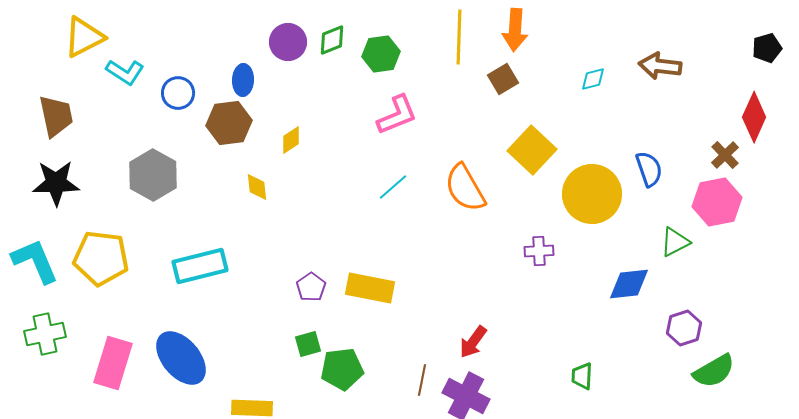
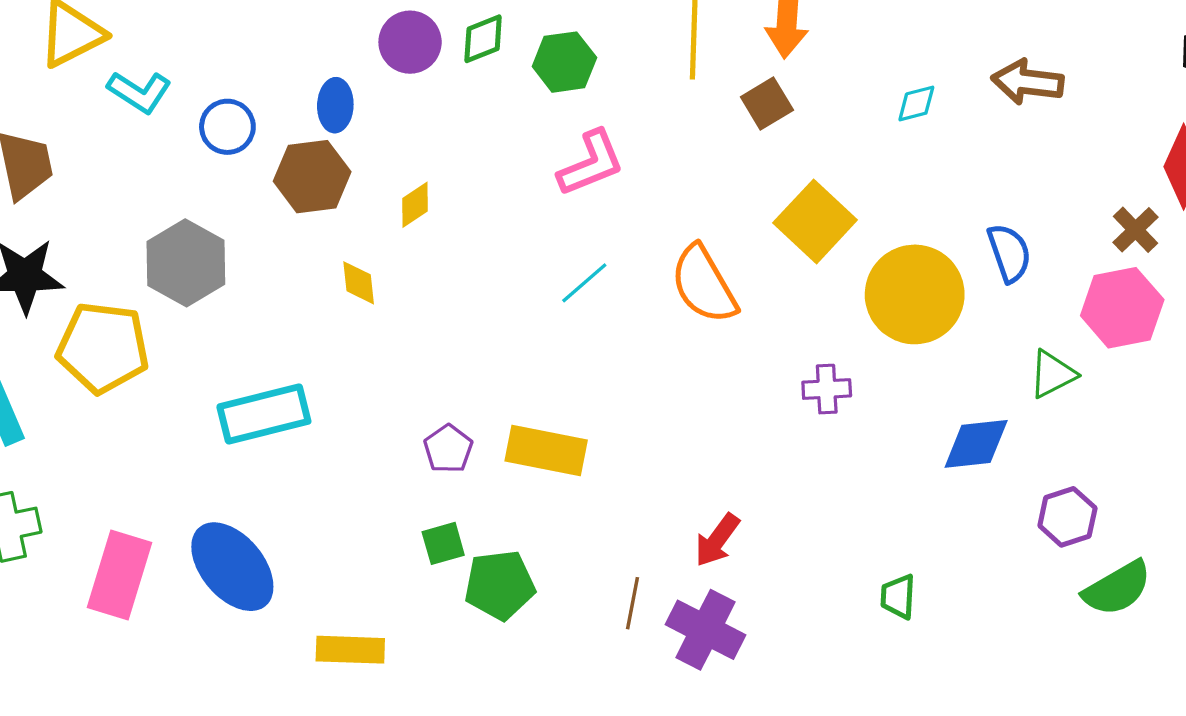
yellow pentagon: (101, 258) -> (103, 348), moved

